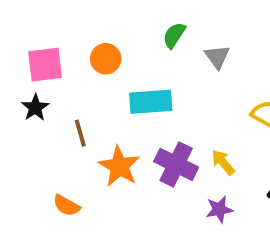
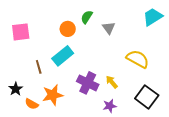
orange circle: (106, 59) -> (68, 29), moved
cyan rectangle: (151, 102) -> (63, 56), moved, turned -35
black star: (35, 108) -> (16, 89), moved
orange star: (119, 166) -> (53, 95), moved, turned 30

